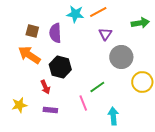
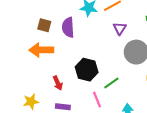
orange arrow: (29, 55) -> (41, 50), turned -35
black hexagon: (60, 67) -> (87, 70), moved

